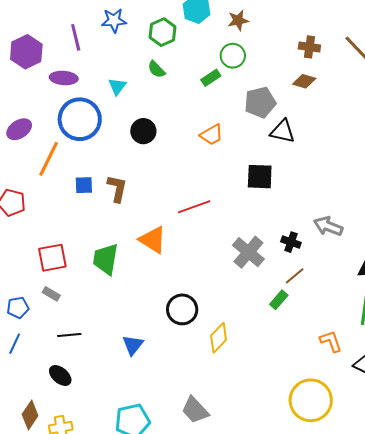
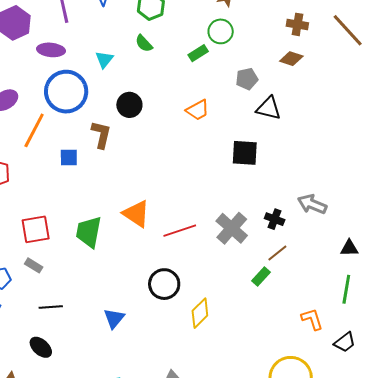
gray pentagon: (260, 102) -> (247, 79), size x0.7
brown L-shape: (117, 188) -> (101, 135), moved
red line: (194, 207) -> (180, 231), moved

